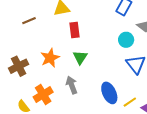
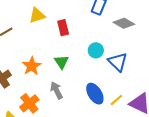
red rectangle: (75, 30) -> (63, 28), moved
cyan circle: (126, 40) -> (96, 50), moved

